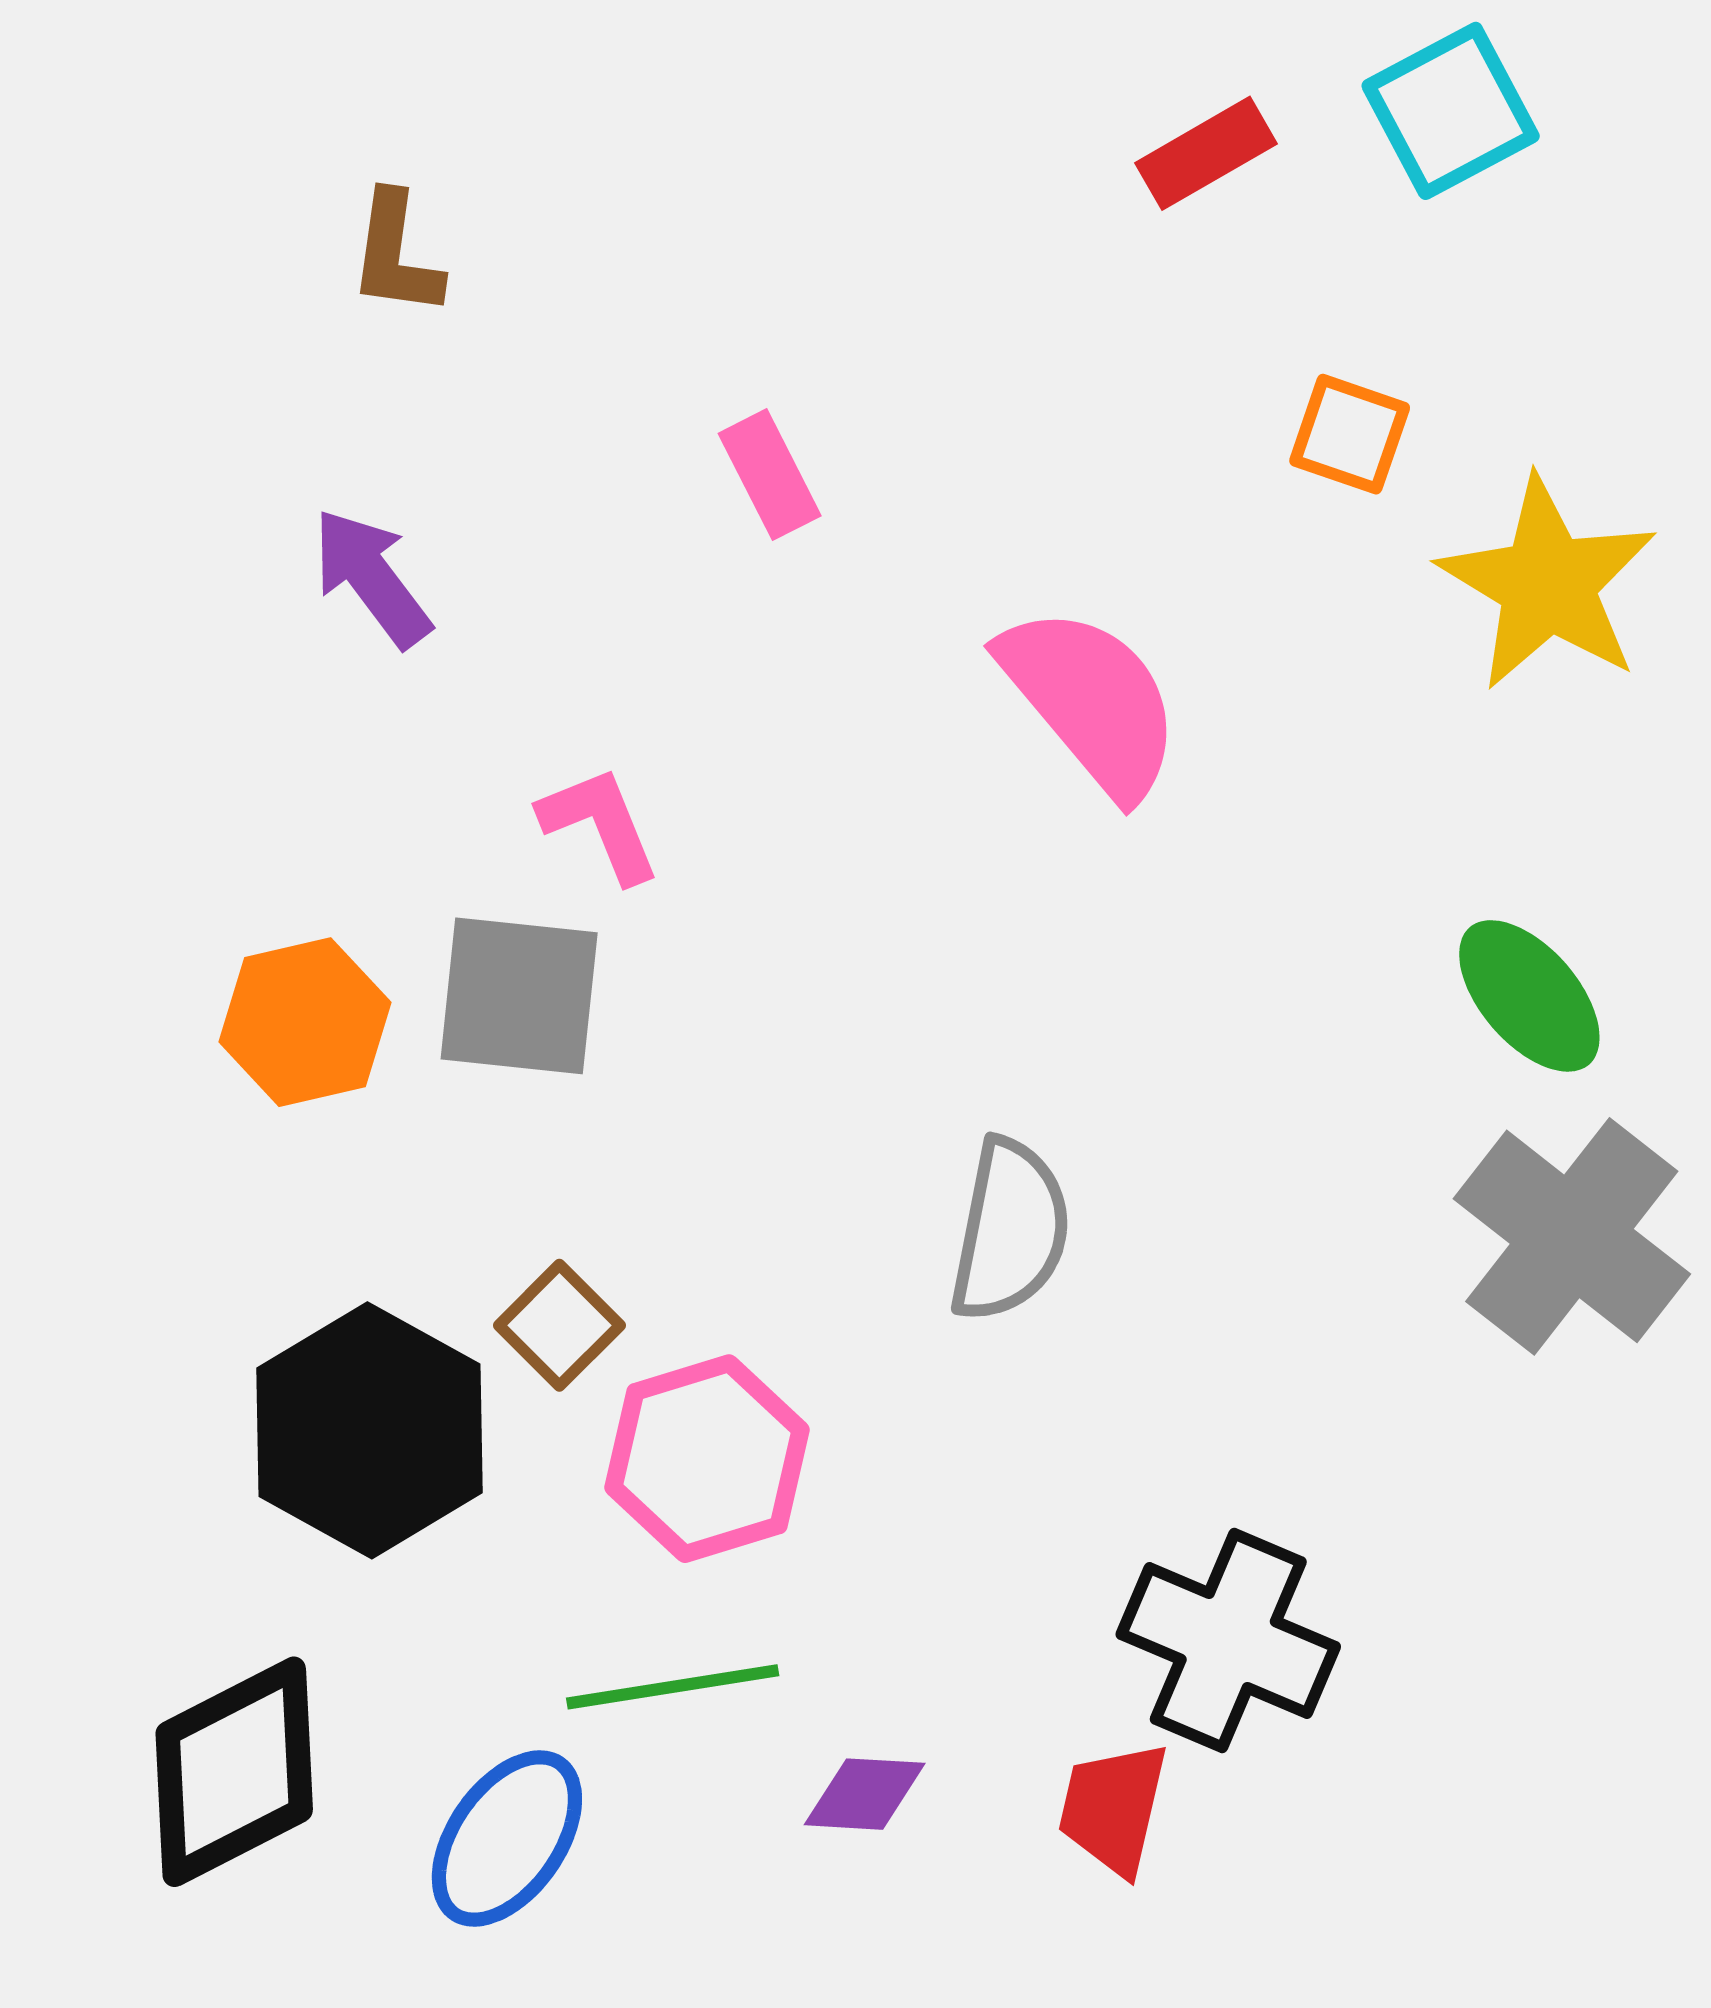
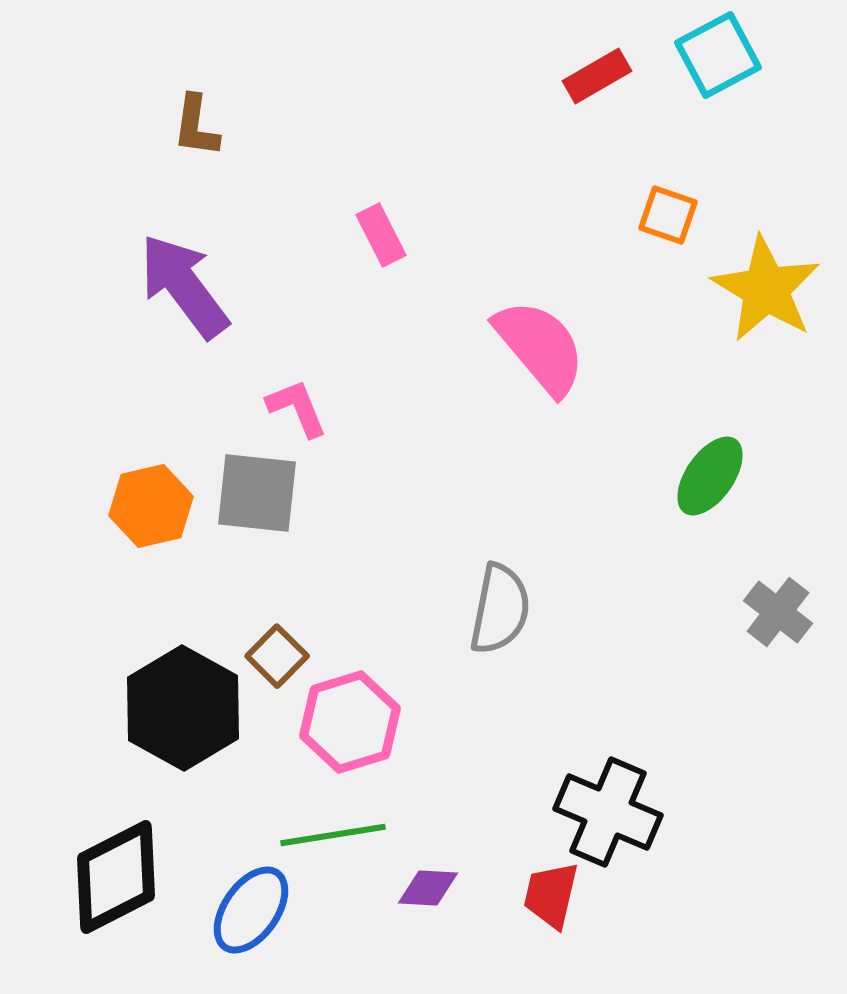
purple arrow: (372, 578) -> (184, 286), size x1.5
green ellipse: (1529, 996) -> (710, 476), moved, turned 76
gray cross: (1572, 1236) -> (778, 612), size x0.6

